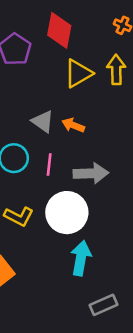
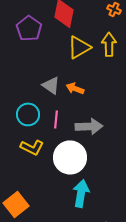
yellow L-shape: (19, 216) -> (32, 147), moved

